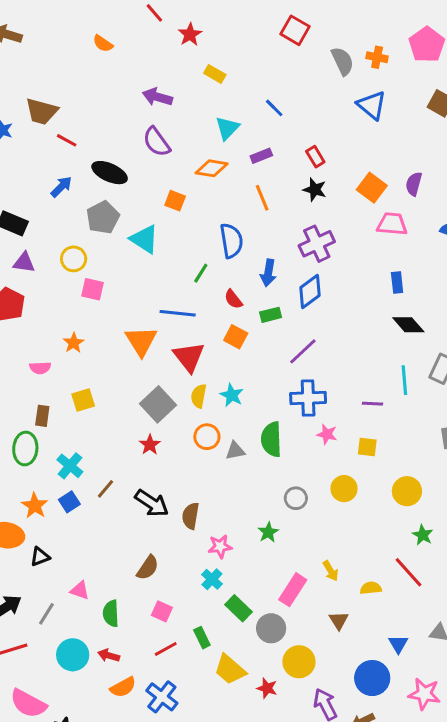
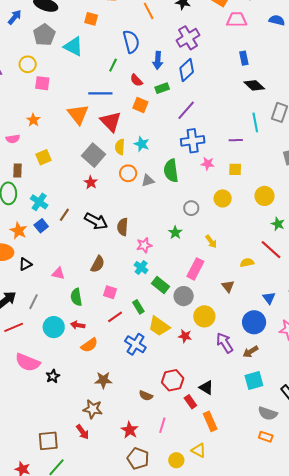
yellow arrow: (331, 571) -> (211, 242), moved
pink triangle: (80, 590) -> (58, 273), moved
blue cross: (162, 697) -> (135, 344), moved

